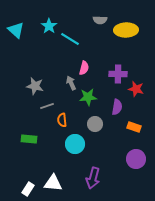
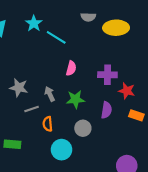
gray arrow: (71, 83) -> (50, 94), moved
orange rectangle: (134, 127) -> (136, 115), moved

